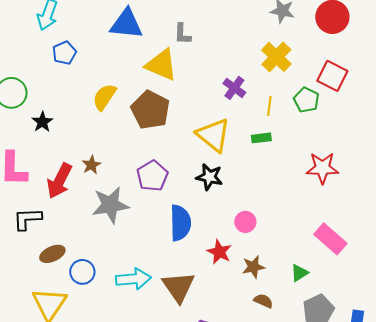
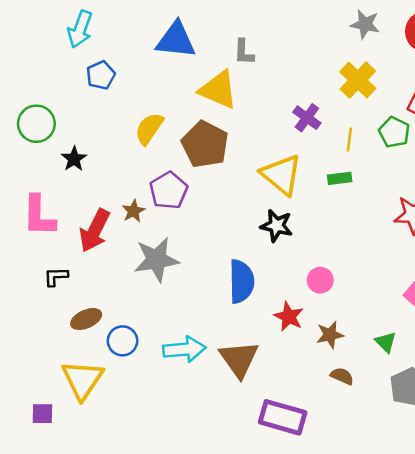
purple pentagon: (152, 176) -> (169, 190), moved
black L-shape: (27, 219) -> (56, 277), size x0.7
green triangle: (299, 273) -> (386, 342), turned -42

